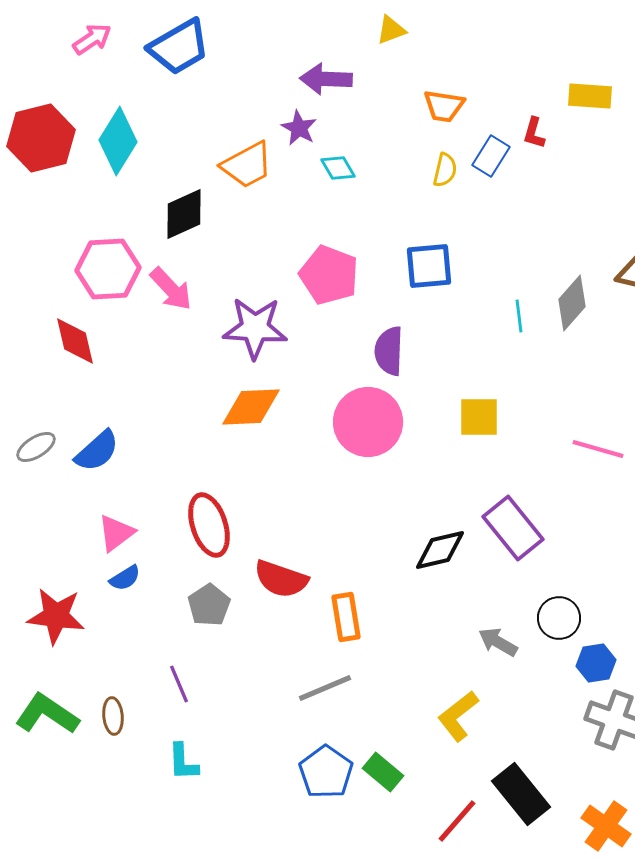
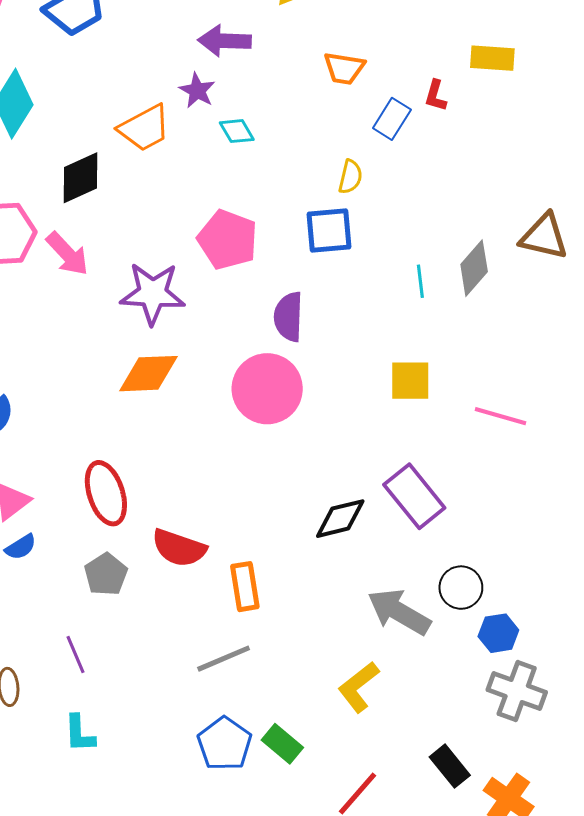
yellow semicircle: (445, 170) -> (350, 177), moved
yellow square: (479, 417) -> (410, 381), moved
gray arrow: (498, 642) -> (399, 612), size x1.6
black rectangle: (521, 794) -> (450, 766), moved, size x0.7

